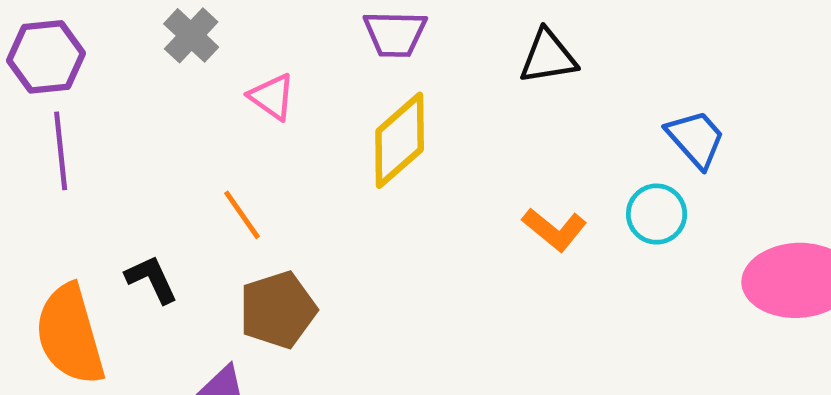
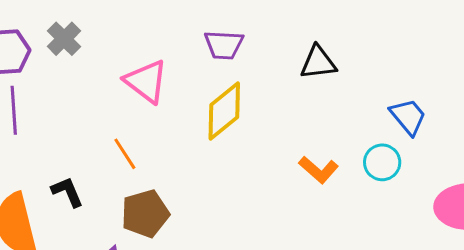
gray cross: (191, 35) -> (64, 39), moved
pink triangle: (272, 97) -> (146, 81), size x1.5

